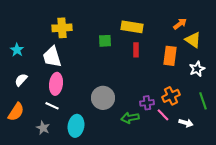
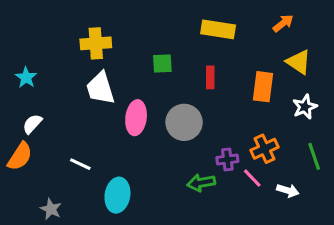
orange arrow: (180, 24) -> (283, 23), moved
yellow rectangle: (132, 27) -> (218, 29), moved
white trapezoid: (52, 57) -> (100, 88), moved
pink ellipse: (56, 84) -> (136, 118), moved
gray circle: (103, 98) -> (184, 122), moved
orange semicircle: (16, 112) -> (20, 156), moved
gray star: (43, 128) -> (51, 209), moved

